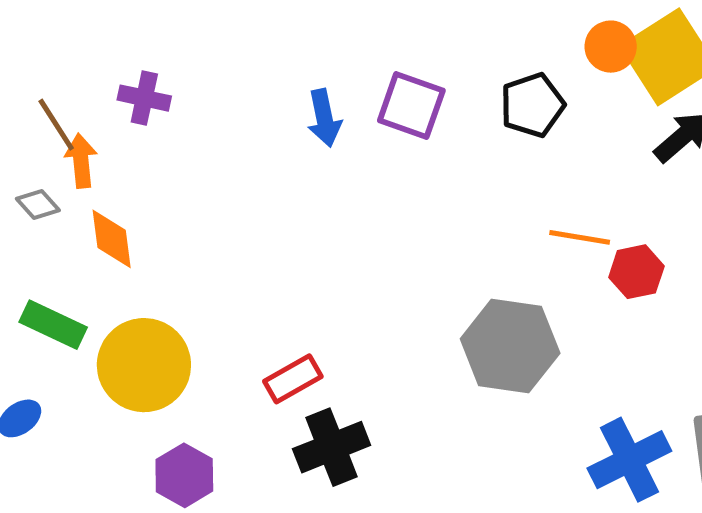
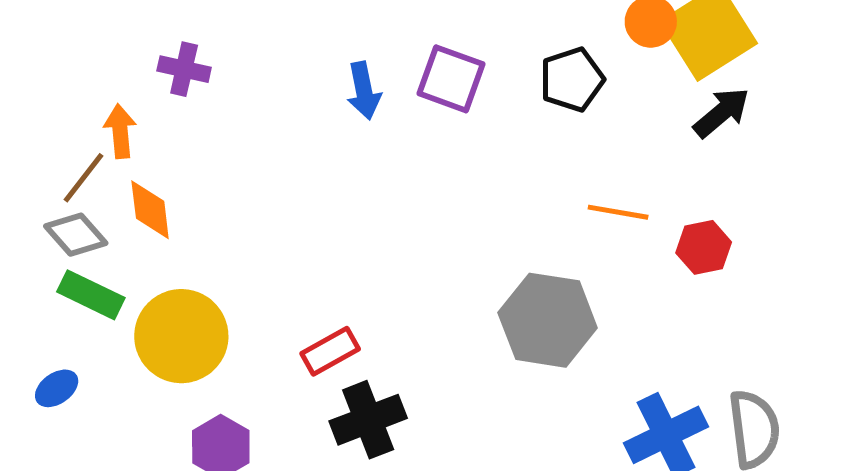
brown line: (56, 125) -> (84, 178), moved, turned 70
gray diamond: (38, 205) -> (76, 235), moved, size x1.4
red hexagon: (636, 272) -> (704, 247), moved

